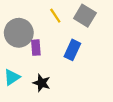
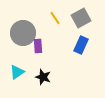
gray square: (85, 16) -> (81, 18), turned 30
blue rectangle: (72, 50) -> (81, 45), moved

